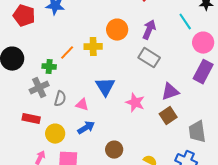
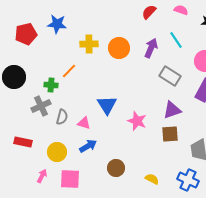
red pentagon: (24, 16) -> (26, 34), turned -30
cyan line: (185, 22) -> (176, 40), moved
yellow cross: (93, 47) -> (89, 44), moved
gray rectangle: (149, 58) -> (170, 76), moved
brown square: (168, 116) -> (170, 134), turned 30
red rectangle: (31, 119) -> (23, 142), moved

